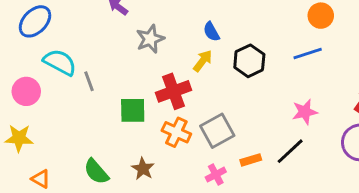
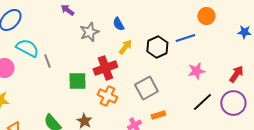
blue semicircle: (211, 32) -> (118, 24), moved
blue line: (308, 54) -> (185, 38), moved
pink star: (305, 112) -> (196, 71), moved
gray square: (217, 131) -> (146, 88), moved
black line: (290, 151) -> (202, 102), moved

